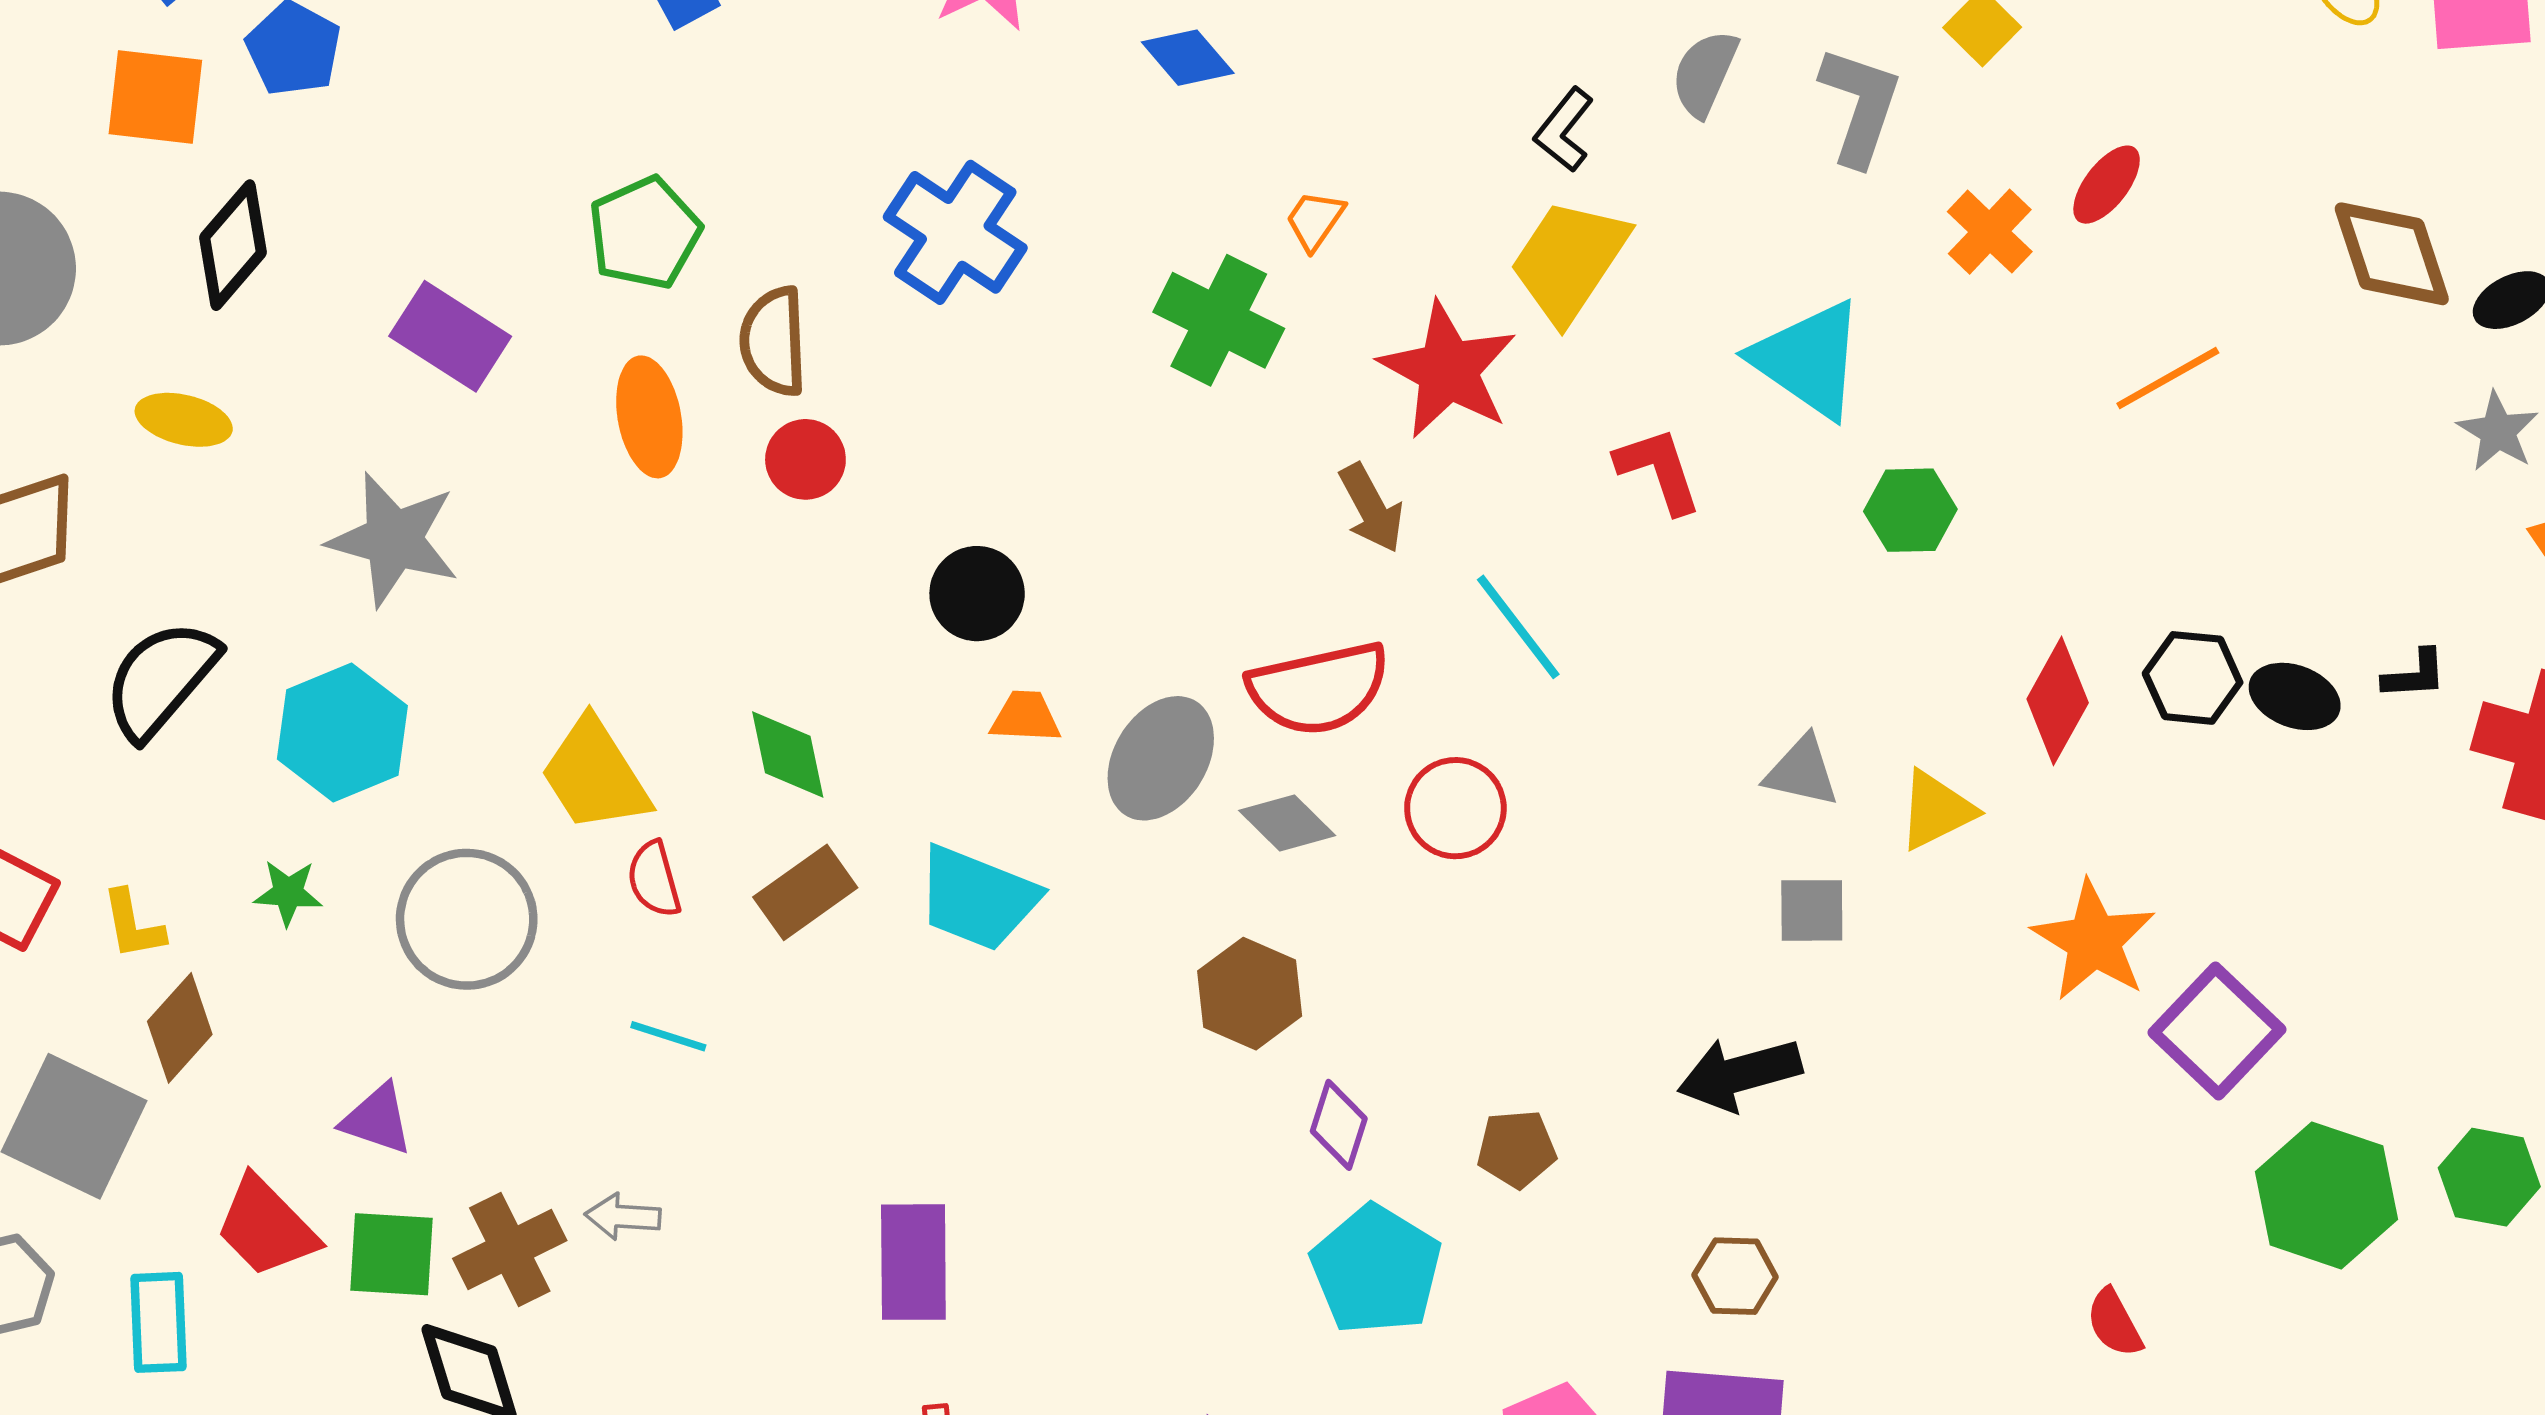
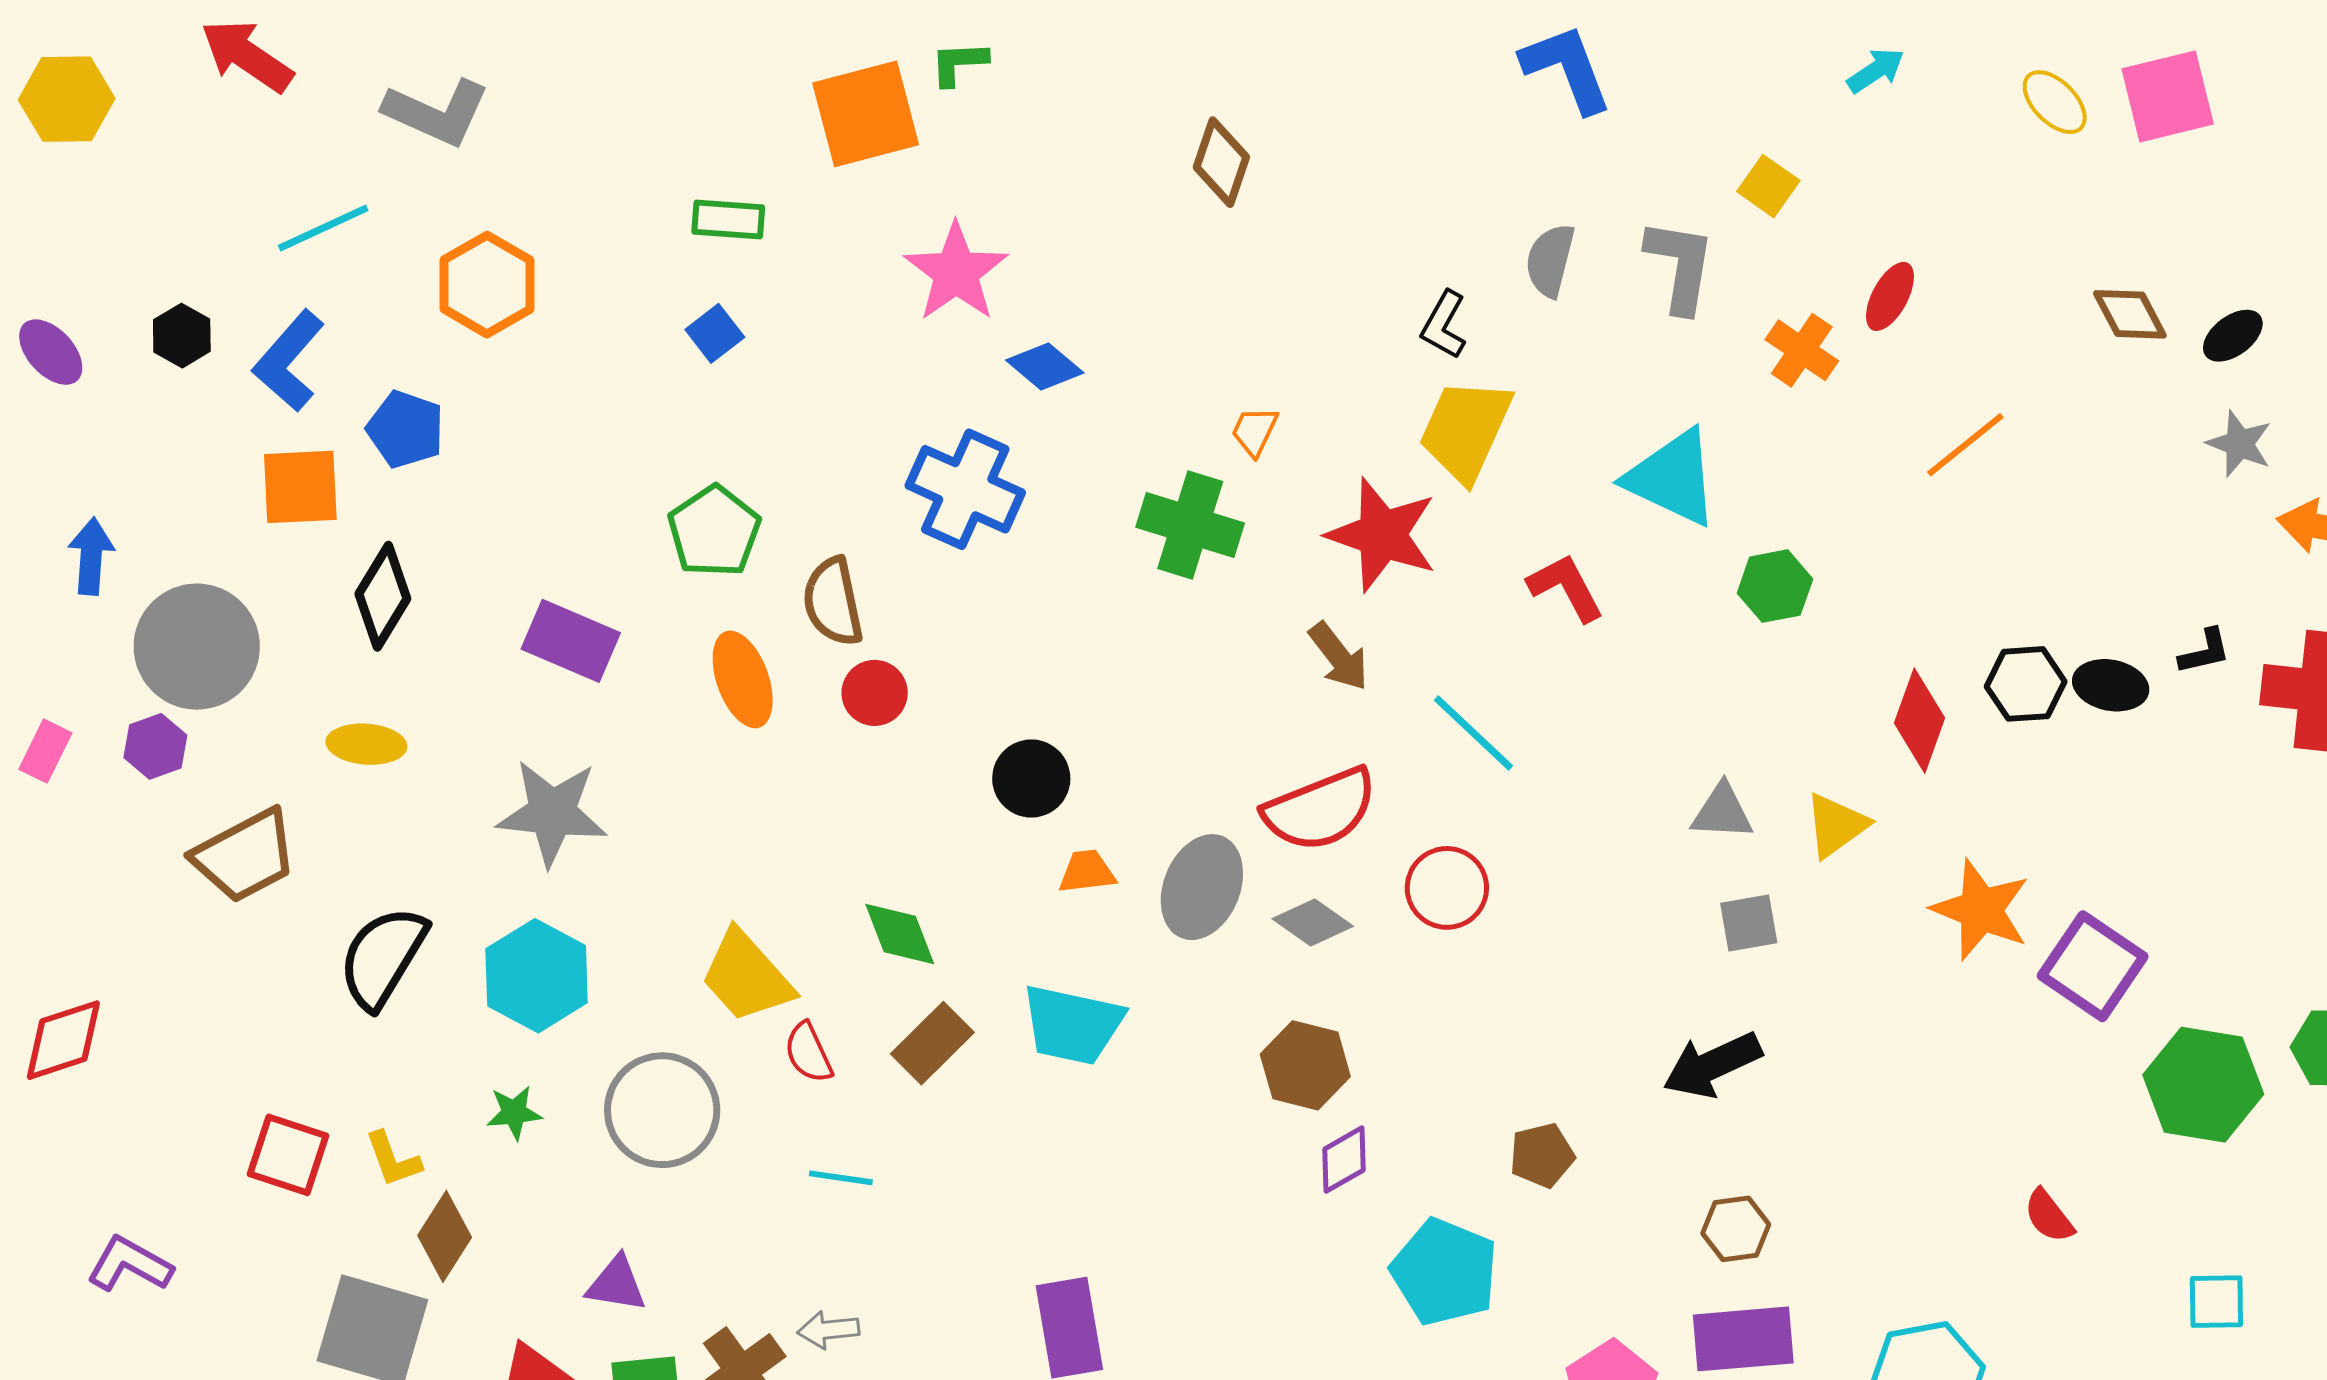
blue diamond: (1188, 58) -> (1045, 367), moved
brown diamond: (2392, 254) -> (2130, 314), size x0.7
purple diamond: (1339, 1125) -> (1344, 1160), moved, turned 52

